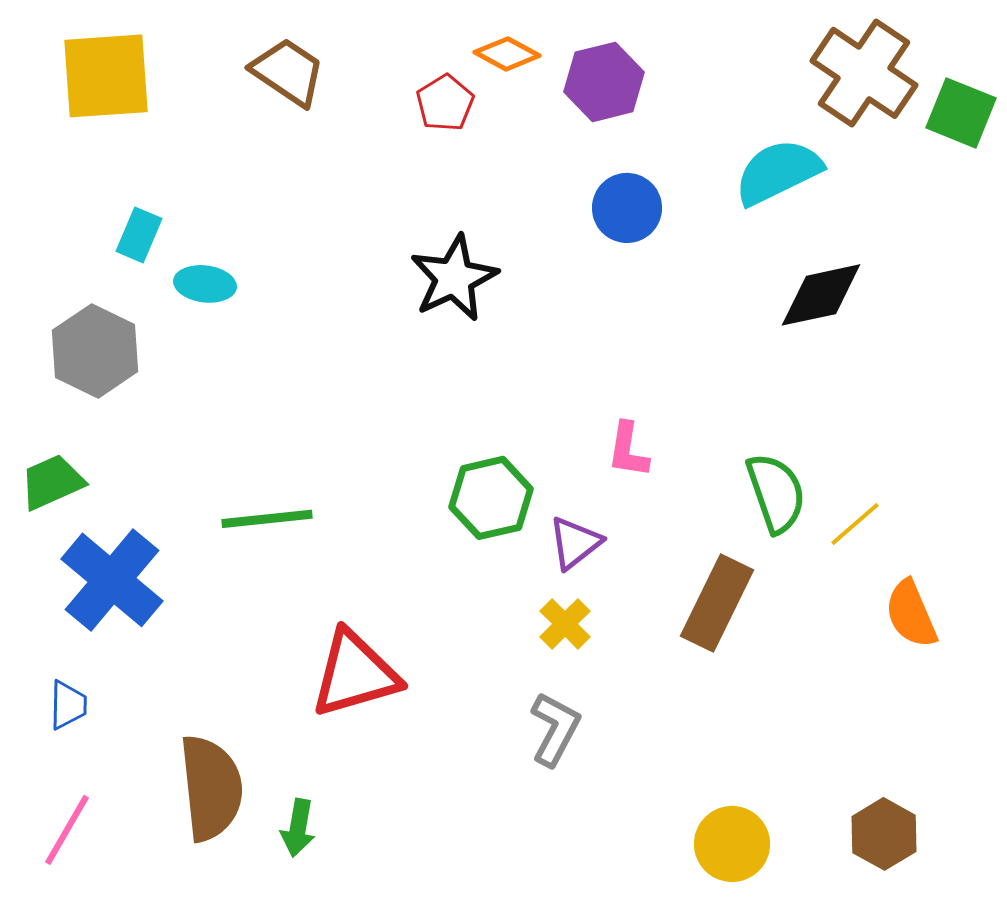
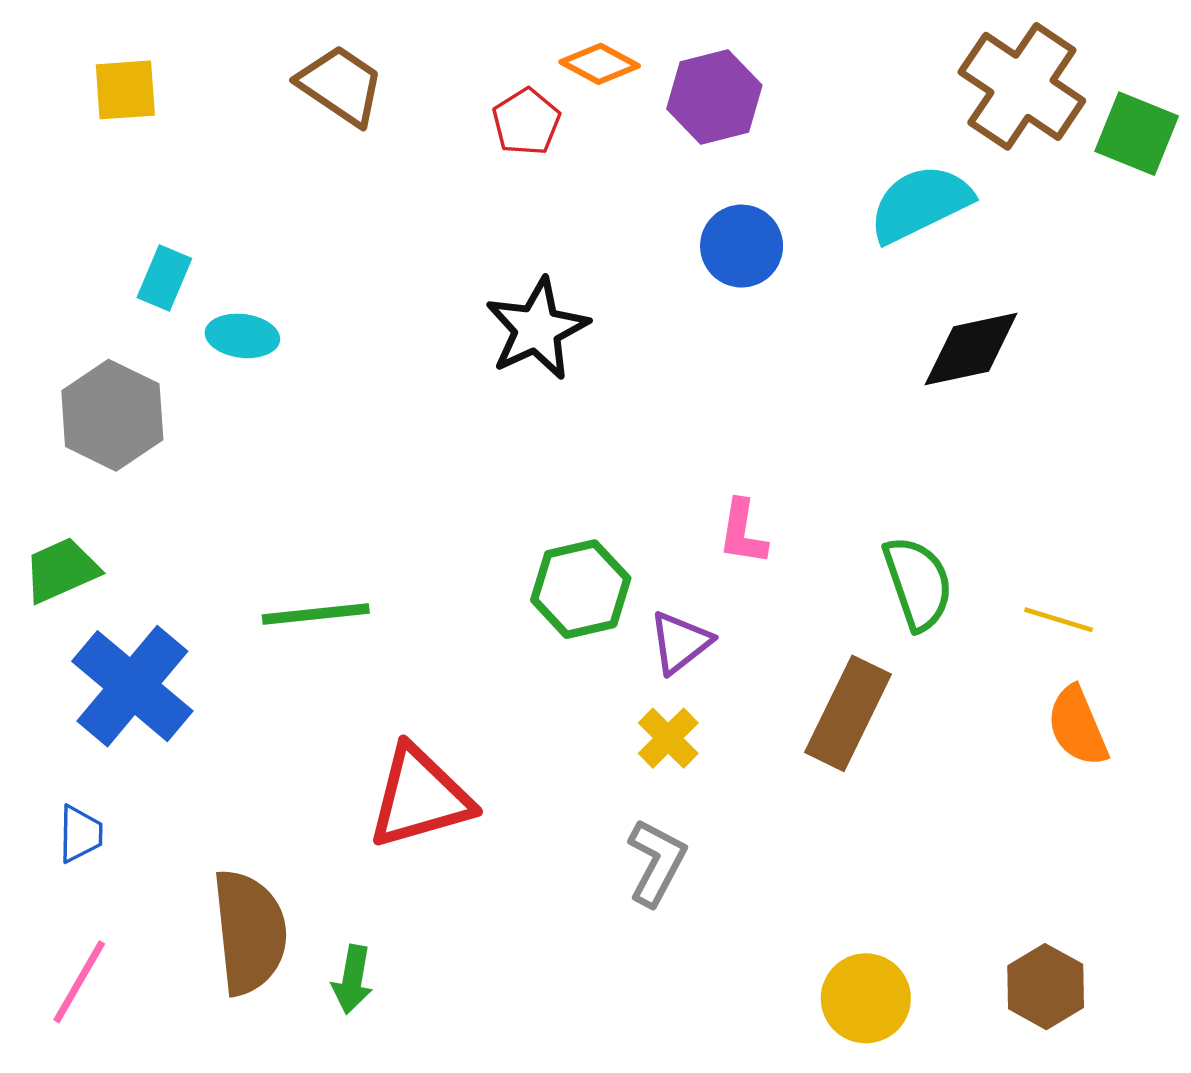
yellow square: (106, 76) -> (125, 90), size x0.6
yellow line: (855, 524) -> (1059, 620), moved, turned 58

